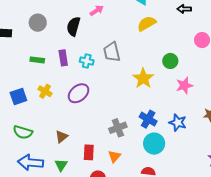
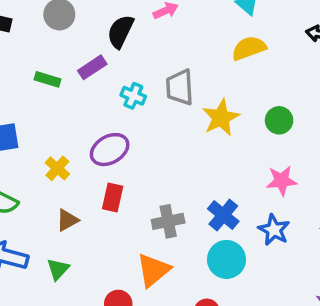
purple rectangle: (63, 58) -> (92, 67), moved, turned 56
yellow star: (143, 78) -> (221, 118), moved
pink star: (184, 85) -> (282, 181), moved
yellow cross: (45, 91) -> (57, 168), moved
red rectangle: (89, 152) -> (113, 197), moved
orange triangle: (114, 156) -> (153, 270), size x1.5

